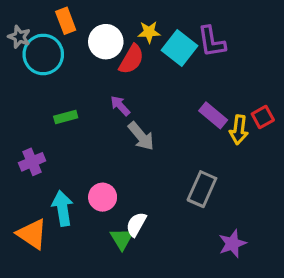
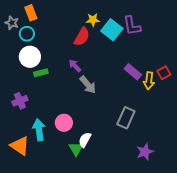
orange rectangle: (66, 21) -> (31, 13), moved
white circle: (106, 42) -> (30, 57), moved
cyan circle: (43, 54) -> (27, 34), size x0.6

